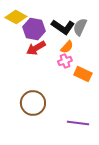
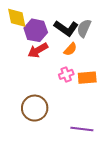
yellow diamond: (16, 17) -> (17, 18), turned 50
pink cross: (65, 61) -> (66, 74), moved
orange rectangle: (83, 74) -> (87, 78), turned -30

